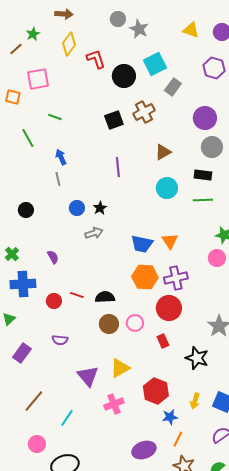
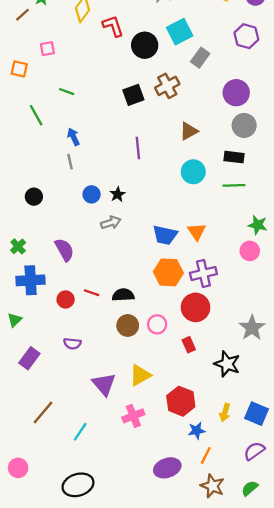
pink square: (38, 79) -> (47, 49), size x0.6
purple semicircle: (53, 257) -> (64, 250), size x1.5
pink circle: (37, 444) -> (18, 468), moved

